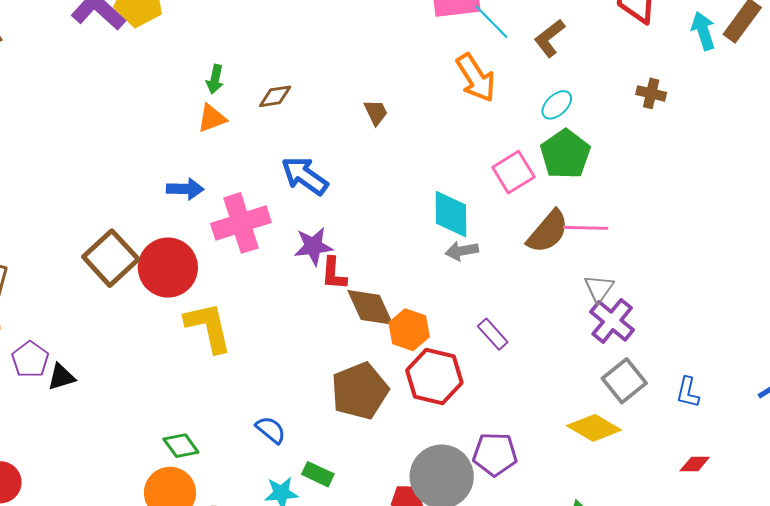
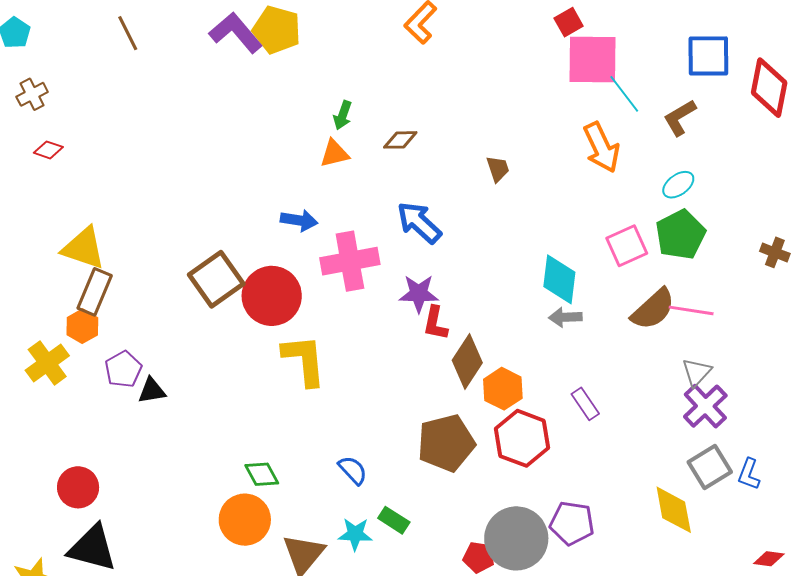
brown cross: (651, 93) -> (775, 252), moved
brown diamond: (370, 307) -> (467, 361), turned 50
blue L-shape: (688, 392) -> (749, 474), moved
yellow diamond: (594, 428) -> (674, 510), turned 42

